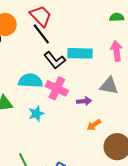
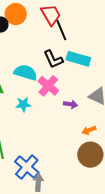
black line: (41, 34) -> (61, 30), moved
orange arrow: (94, 125) -> (89, 130), moved

